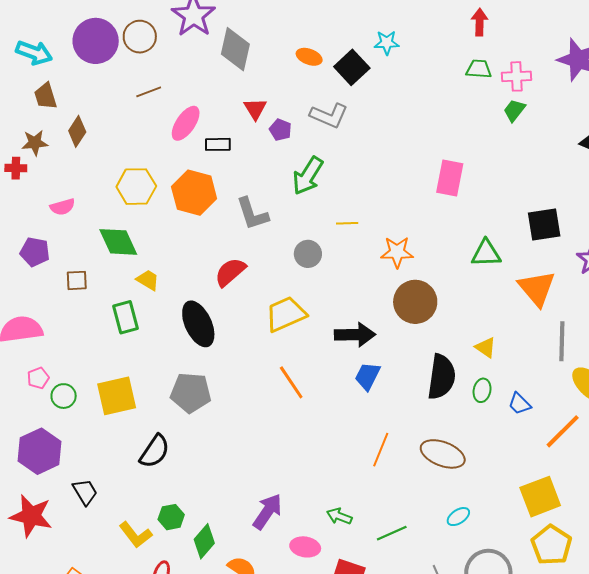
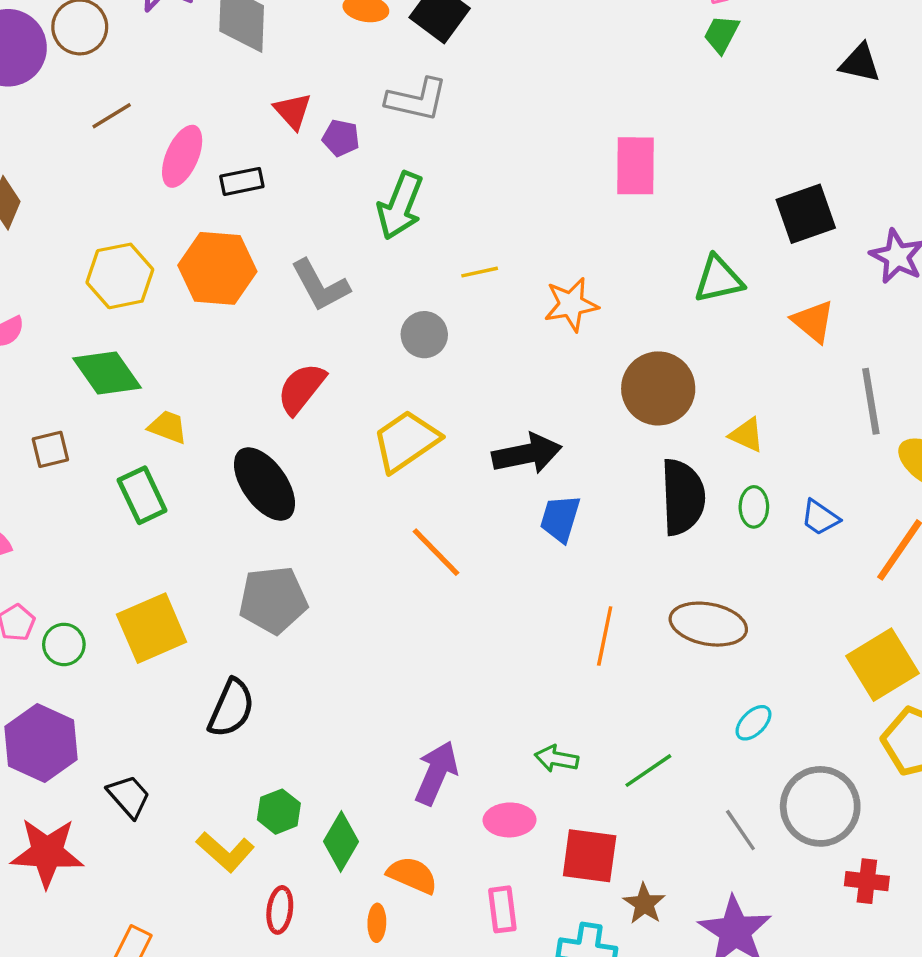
orange triangle: (537, 288) -> (813, 321), size x0.7
brown circle: (415, 302) -> (658, 388), moved

